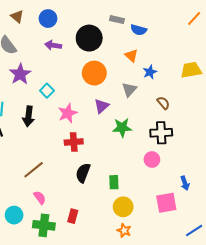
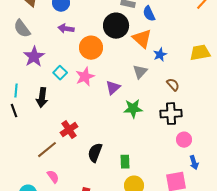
blue semicircle: (139, 30) -> (149, 14), turned 49
black circle: (89, 38) -> (116, 26), moved
orange triangle: (131, 56) -> (142, 39), size x1.5
orange circle: (94, 73) -> (91, 48), moved
pink star: (68, 113) -> (85, 77), moved
red cross: (74, 142) -> (69, 130), moved, turned -30
pink circle: (152, 159) -> (184, 140), moved

